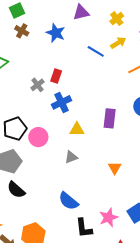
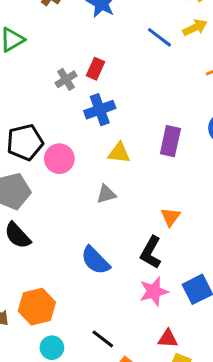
black L-shape: (84, 228) -> (151, 252), moved, turned 30

